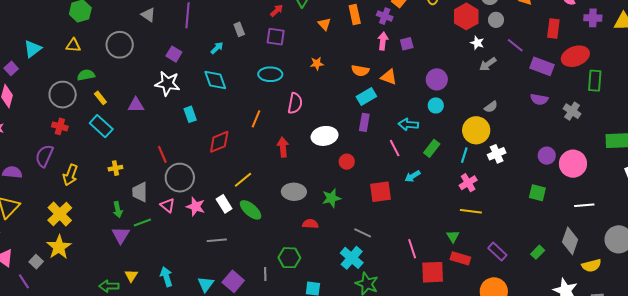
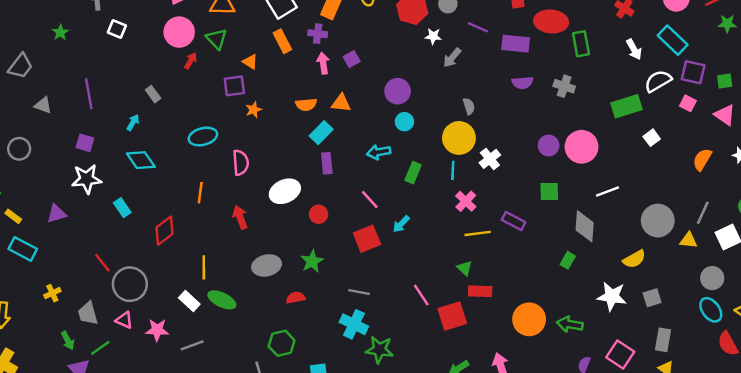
purple square: (276, 37) -> (234, 86), moved
gray circle: (120, 45) -> (19, 149), size x0.7
red ellipse: (575, 56) -> (551, 21), turned 40
gray semicircle: (491, 107) -> (469, 106), turned -56
pink line: (395, 148) -> (370, 199), moved
cyan arrow: (412, 176) -> (401, 224), moved
yellow line: (243, 180) -> (204, 267), turned -36
pink star: (196, 207) -> (157, 330), moved
gray diamond: (570, 241) -> (585, 226), moved
purple rectangle: (497, 252) -> (514, 221), moved

